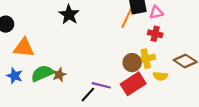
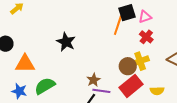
black star: (69, 15) -> (66, 42), moved
red cross: (155, 34) -> (146, 37), turned 32
brown star: (59, 75) -> (94, 80), moved
yellow semicircle: (160, 76) -> (157, 91), moved

